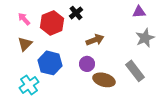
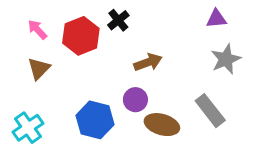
blue hexagon: (50, 63) -> (95, 120), moved
cyan cross: (29, 85) -> (28, 128), moved

